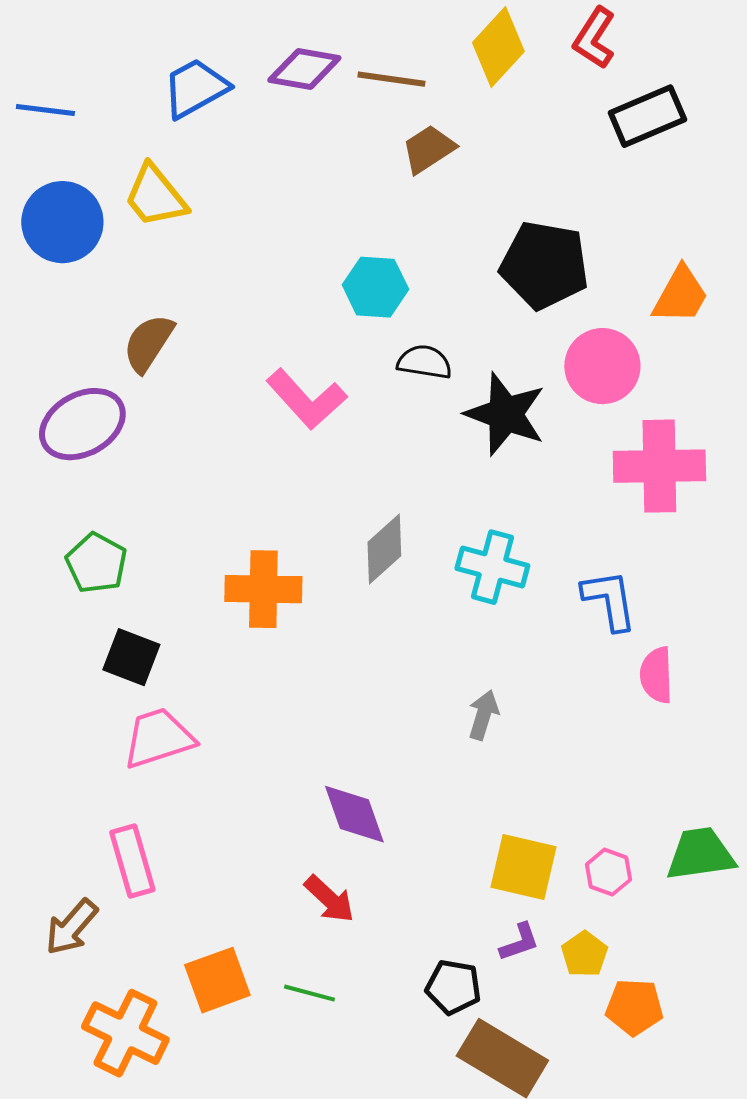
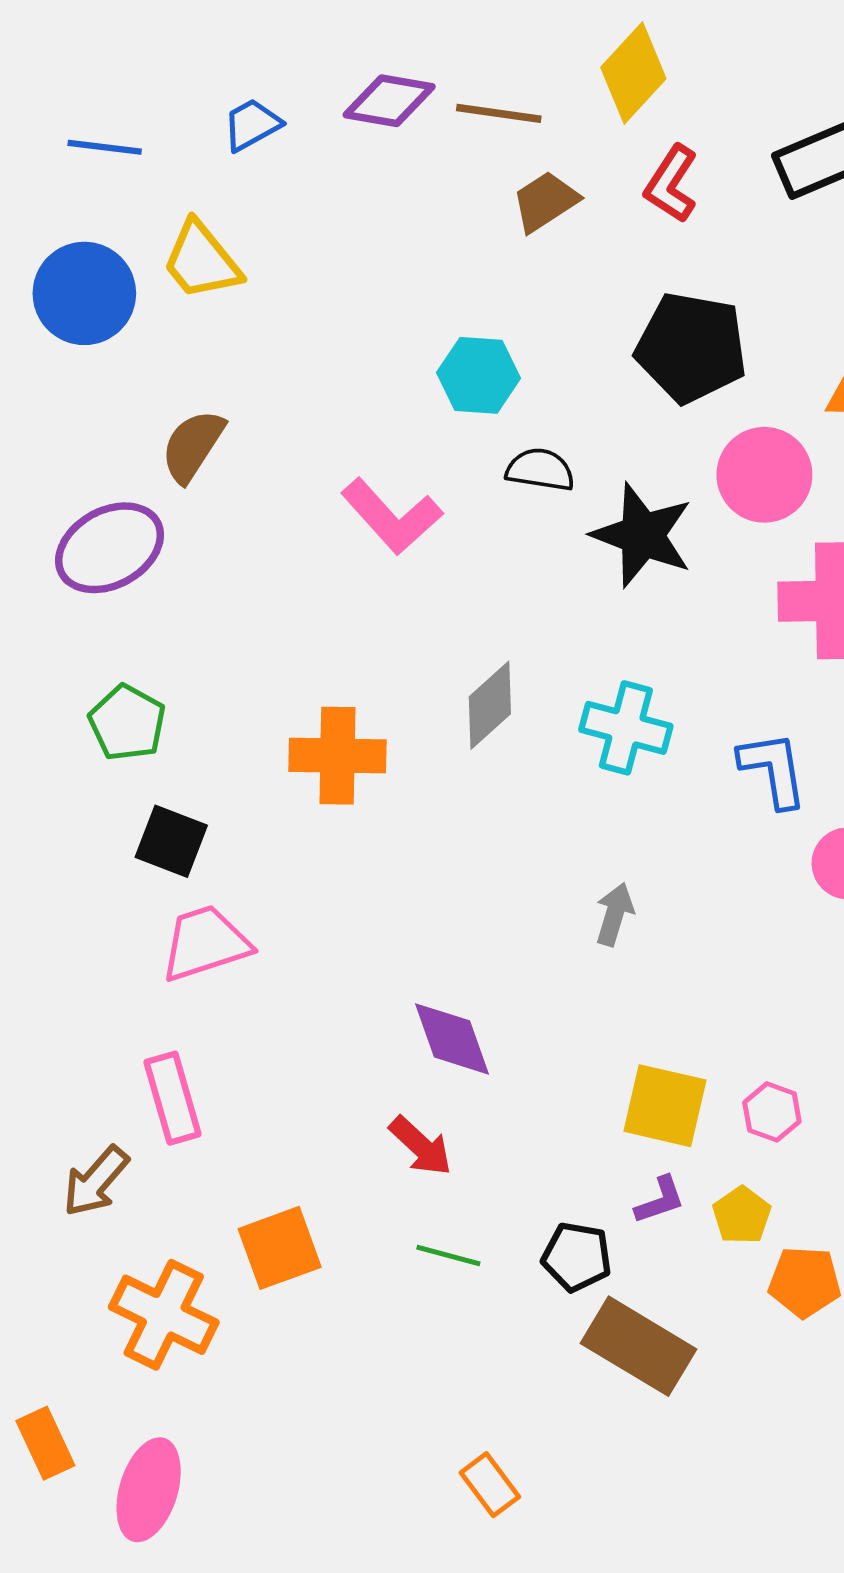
red L-shape: (594, 38) -> (671, 184), moved
blue trapezoid: (195, 88) -> (252, 125), size x0.7
blue line: (45, 110) -> (105, 147), moved
green line: (309, 993) -> (448, 1256), moved

